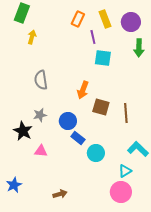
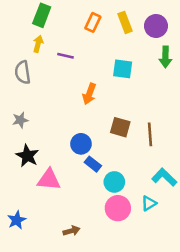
green rectangle: (22, 13) -> (42, 15), moved
purple line: (93, 37) -> (65, 56), moved, turned -64
gray semicircle: (41, 80) -> (23, 72), moved
orange arrow: (83, 90) -> (89, 94), moved
gray star: (40, 115) -> (20, 120), moved
pink triangle: (41, 151) -> (49, 180), size x1.5
pink circle: (121, 192) -> (118, 208), moved

